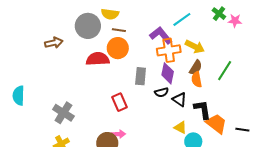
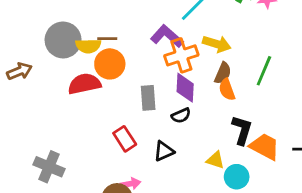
yellow semicircle: (110, 14) -> (88, 46), moved
black triangle: (179, 99) -> (164, 151), moved, turned -49
black L-shape: (202, 110) -> (242, 130), turned 35

